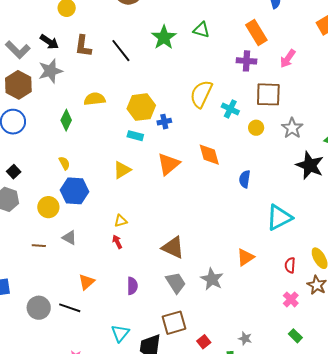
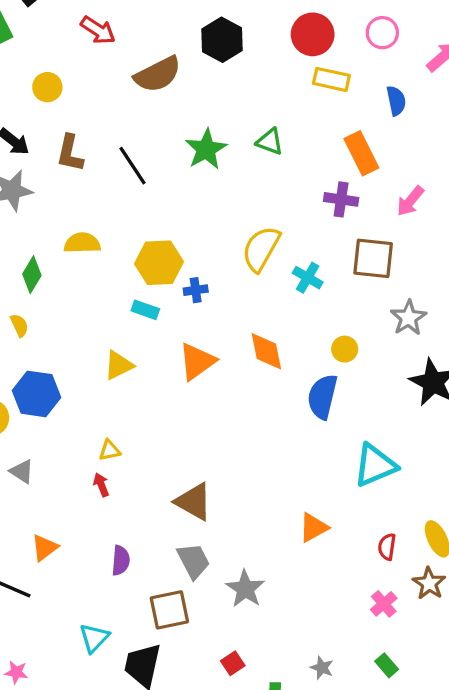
yellow circle: (256, 128) -> (345, 349), moved
yellow semicircle: (64, 163) -> (19, 325), moved
blue semicircle: (245, 179) -> (322, 397), size x1.5
gray star: (212, 279) -> (245, 589), moved
brown square: (174, 323) -> (169, 610), moved
gray star: (245, 338) -> (322, 668), moved

